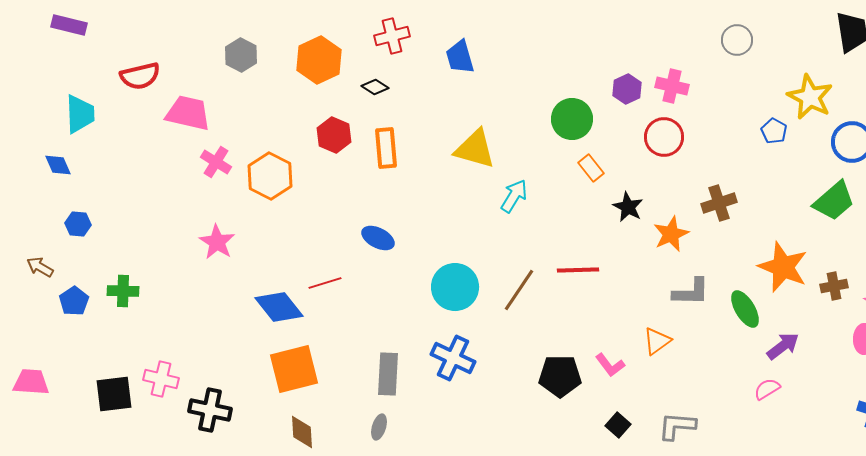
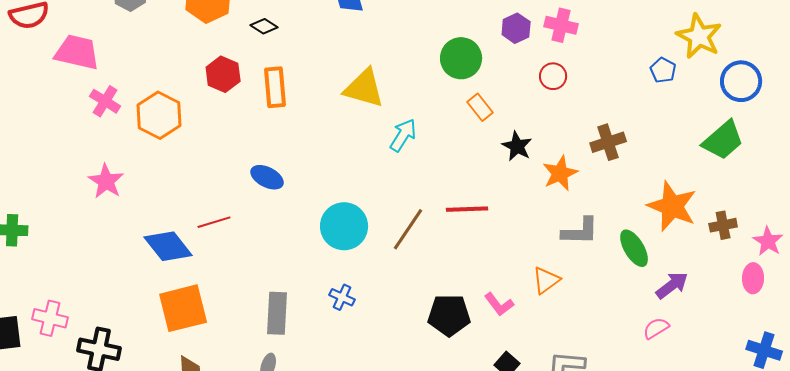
red circle: (664, 137) -> (553, 76), size x0.7
blue cross: (453, 358) -> (342, 297), size x0.6

